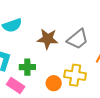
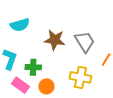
gray trapezoid: (78, 39) -> (85, 42), turned -85
orange circle: (54, 83) -> (47, 86), moved

